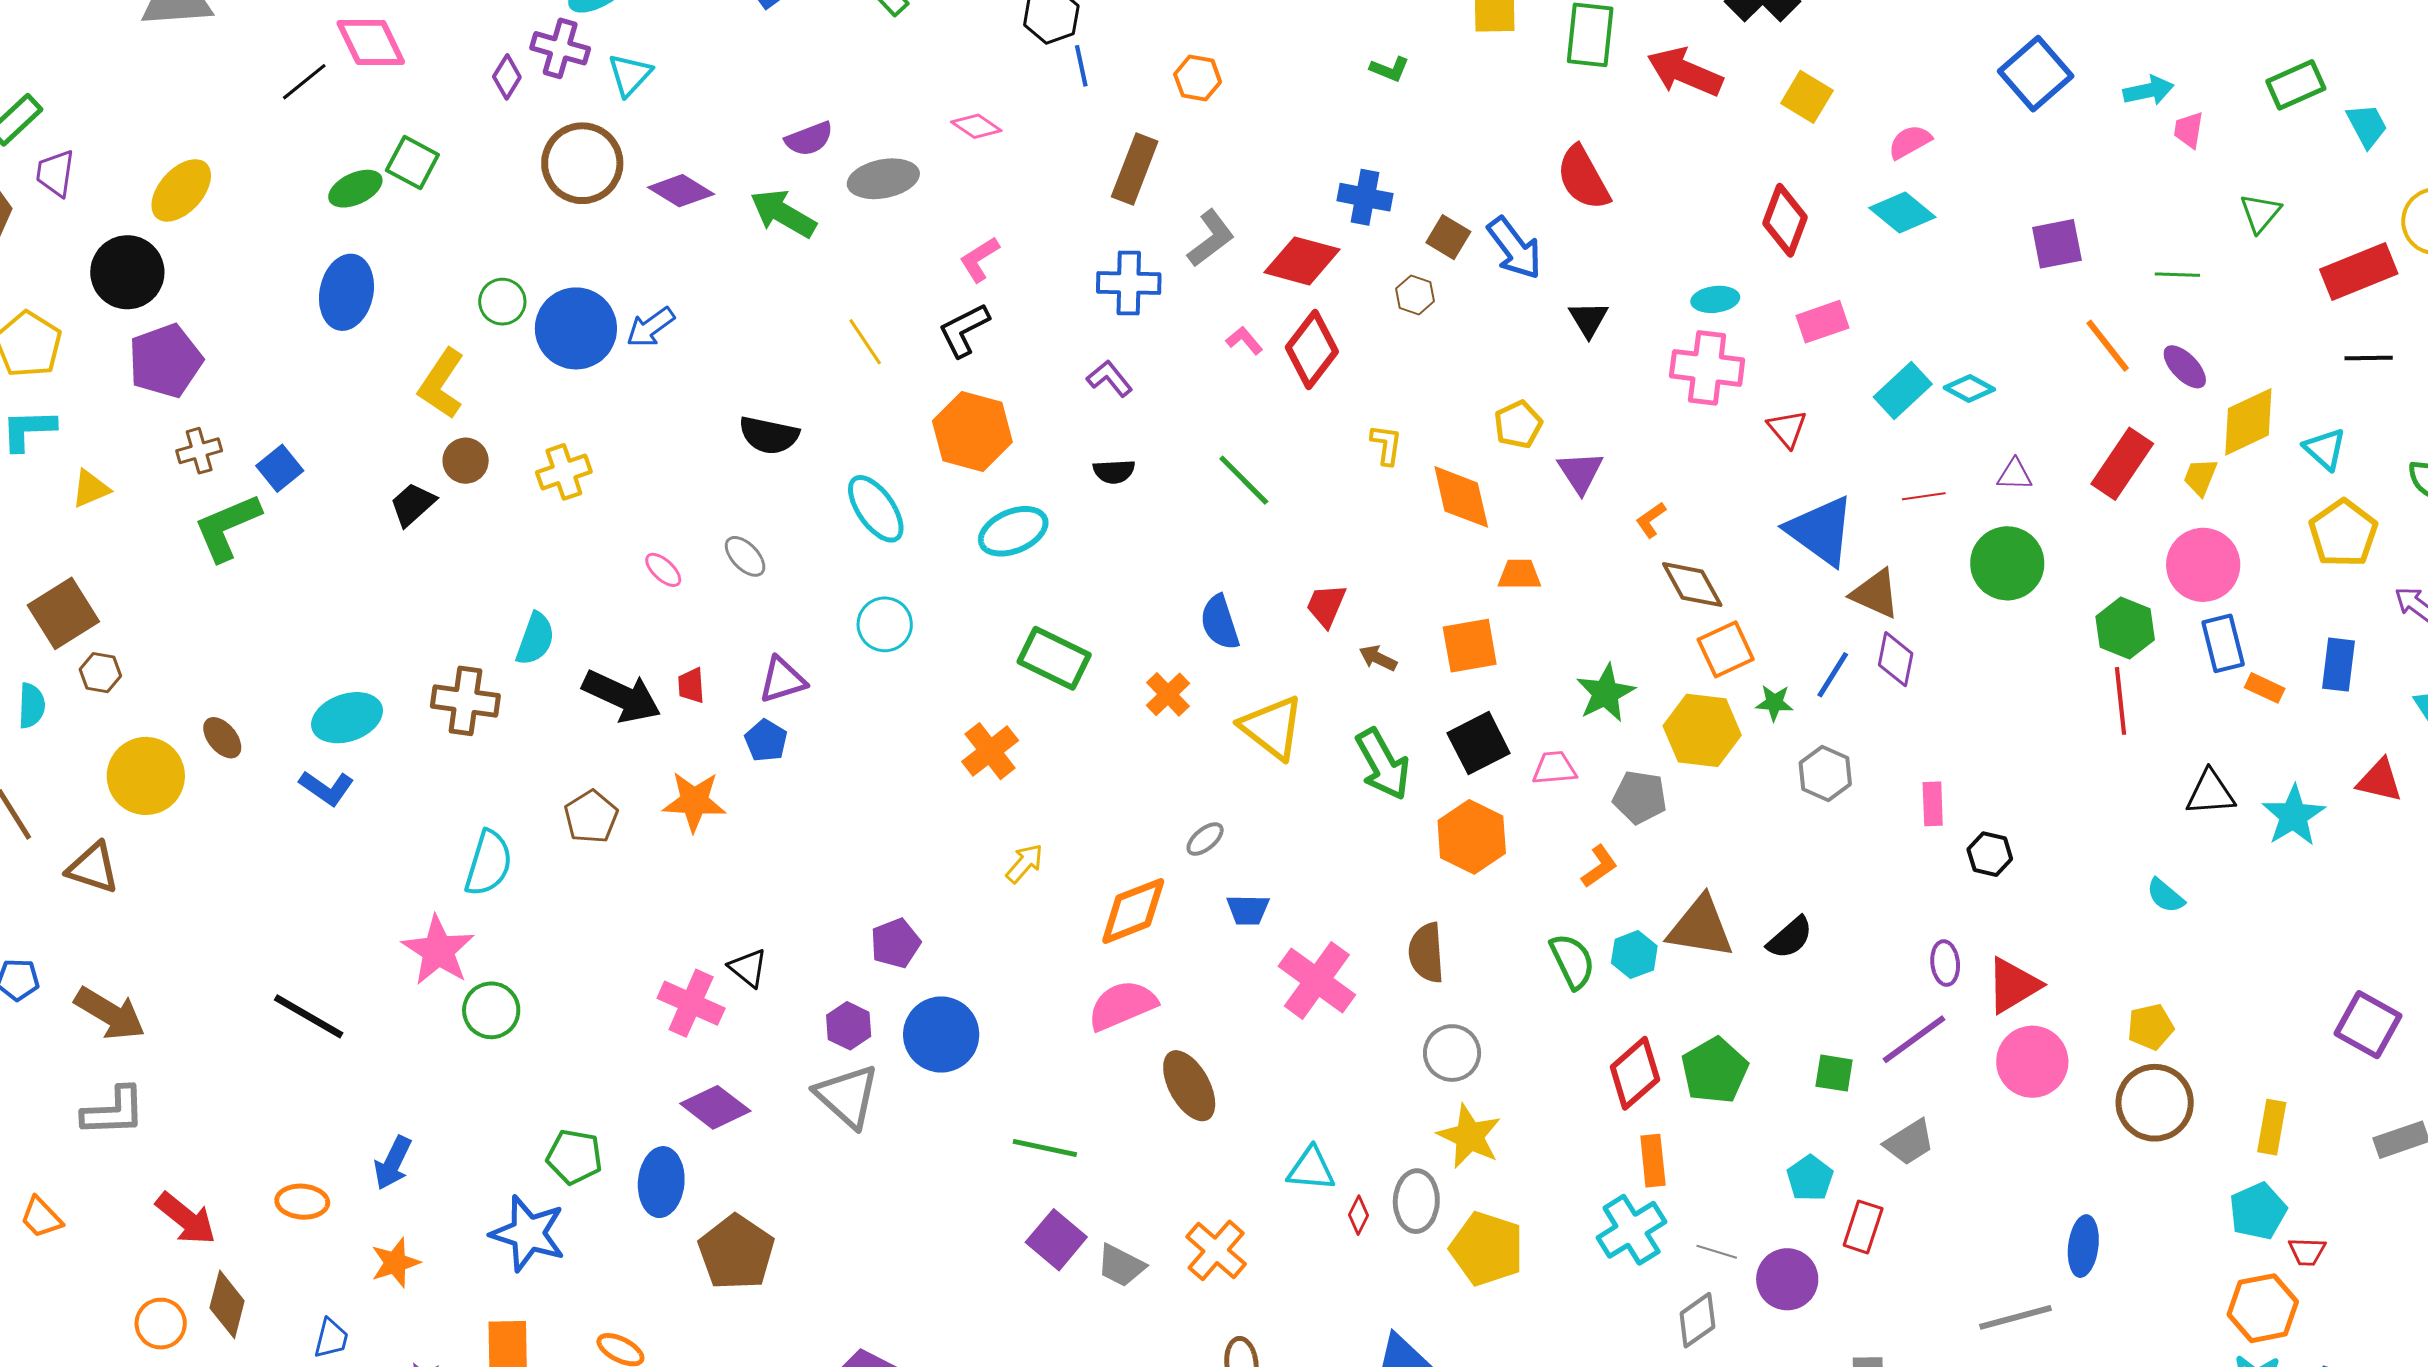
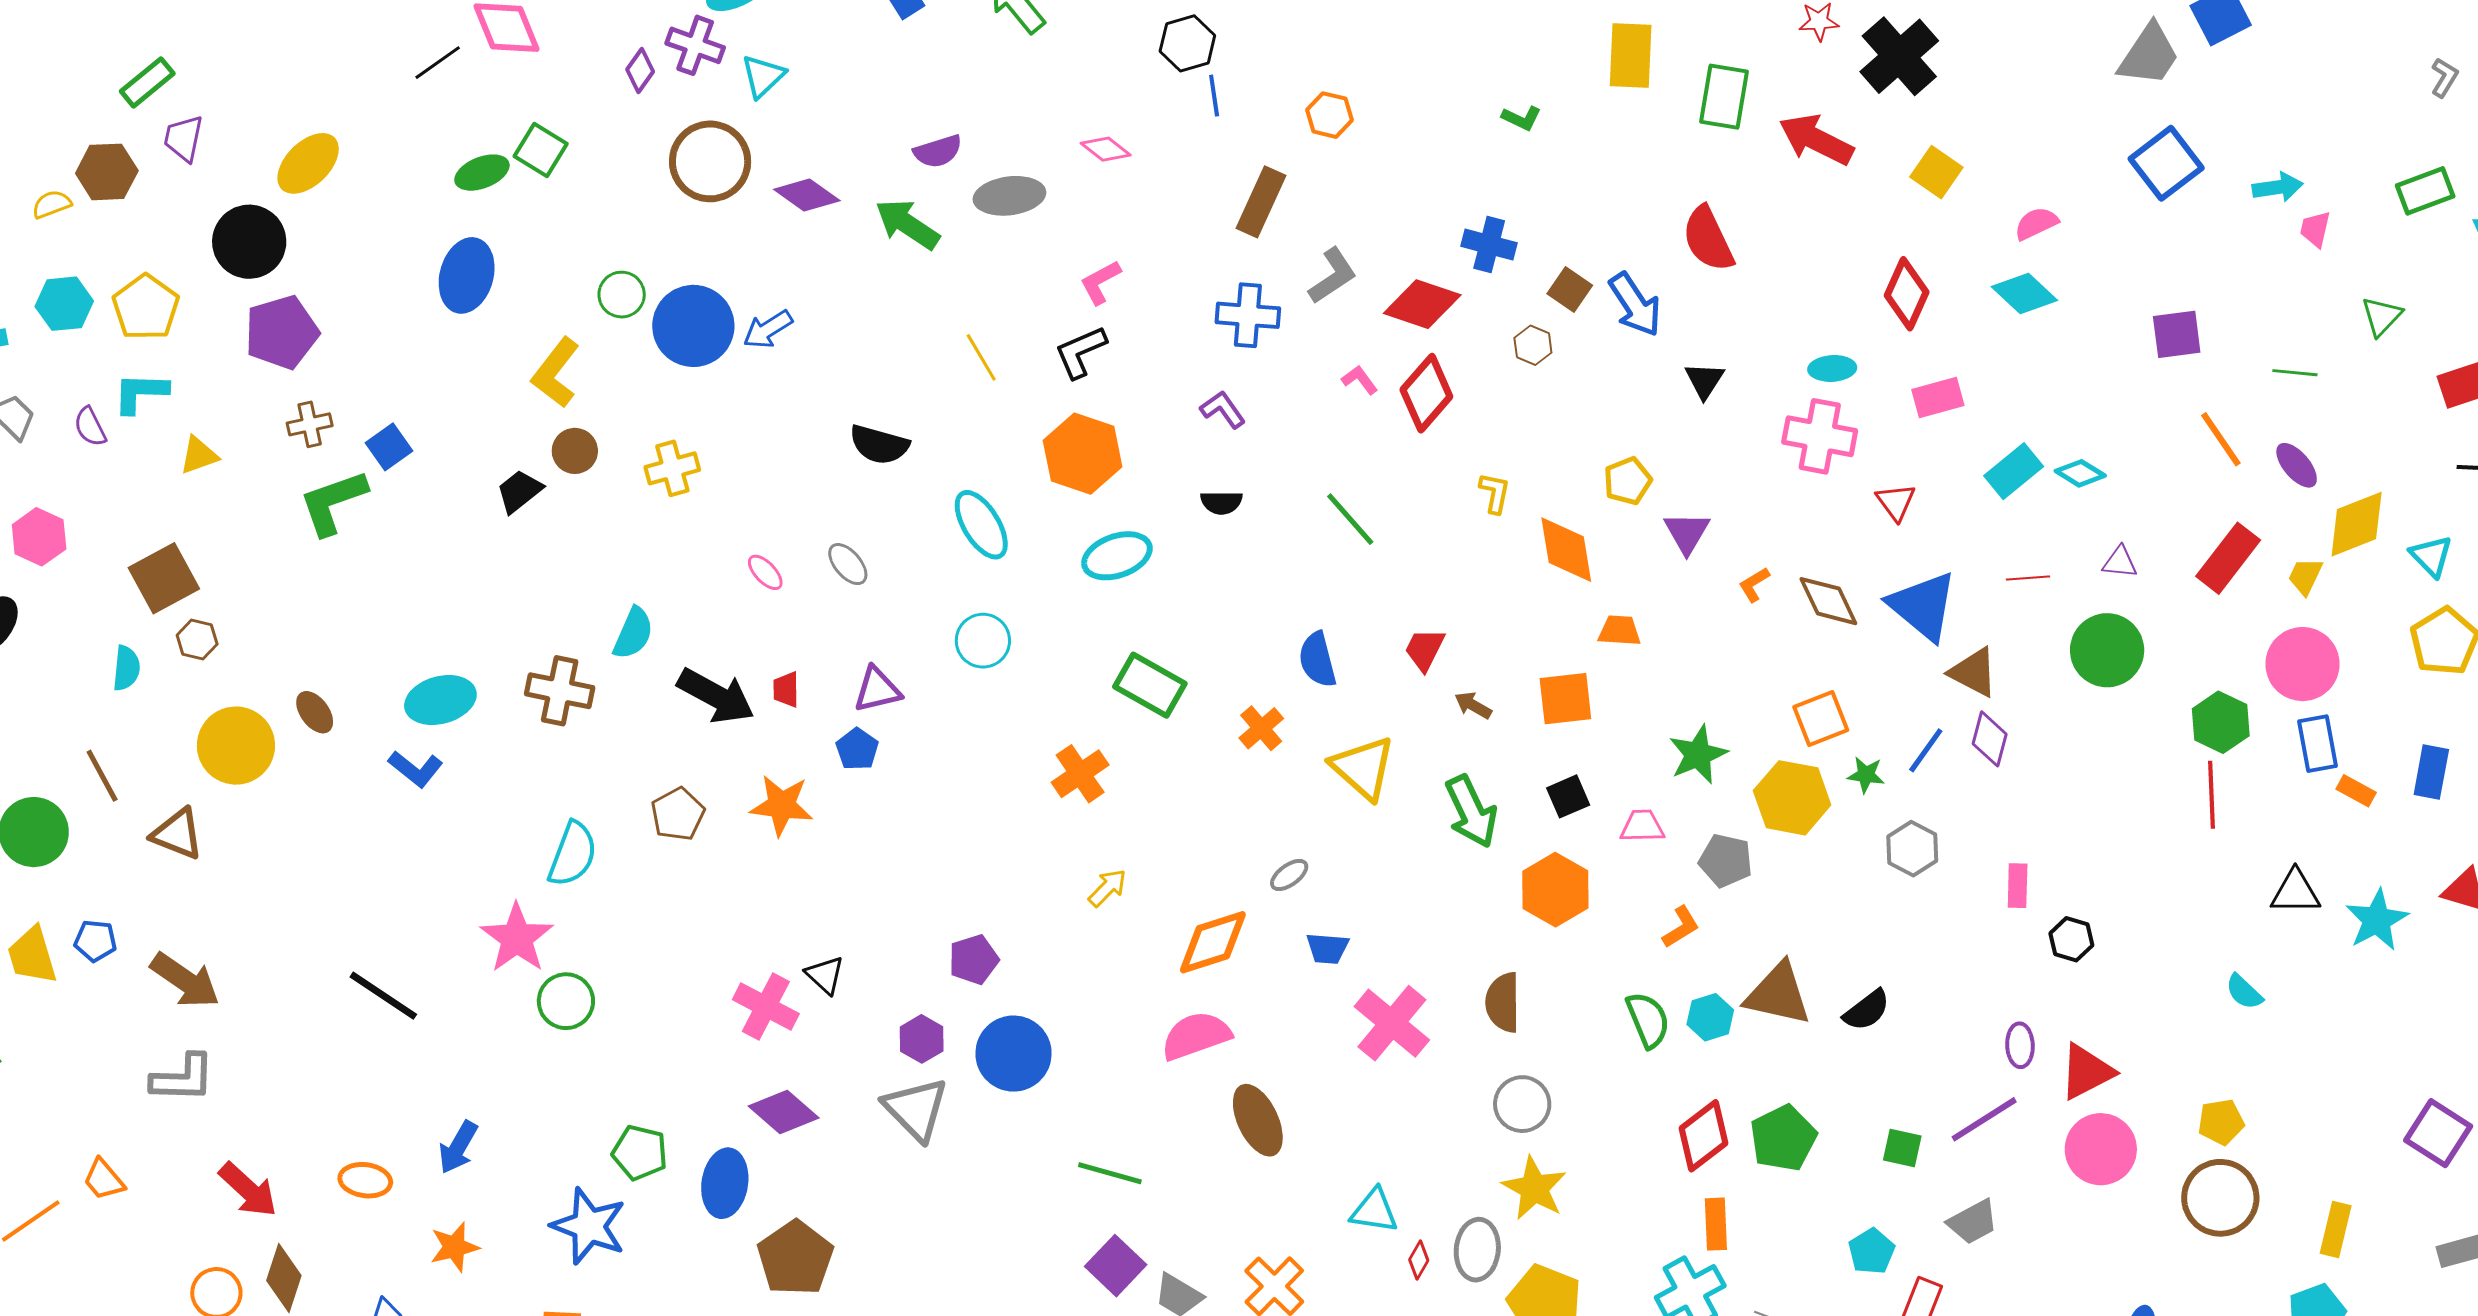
brown diamond: (1692, 585) -> (1828, 601), moved
black square: (1479, 743) -> (1568, 796), size x0.7

